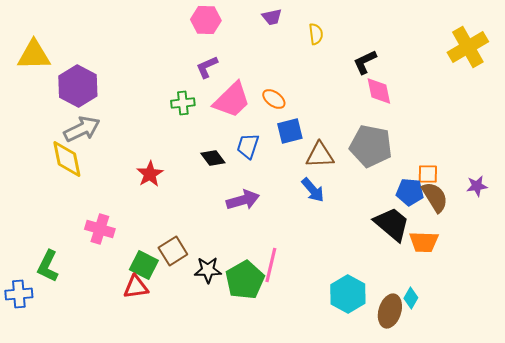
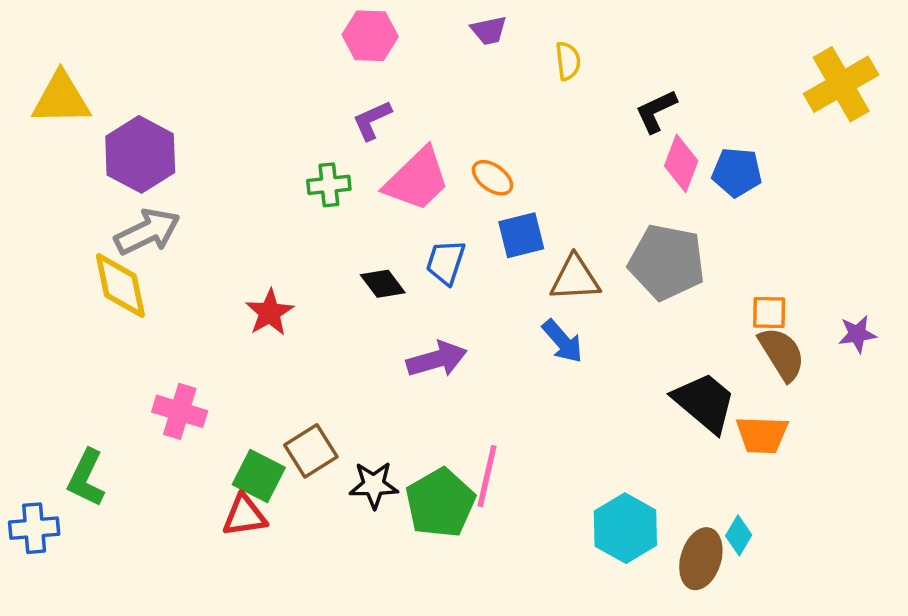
pink diamond: (379, 91) -> (681, 163), turned 32
blue pentagon: (410, 192) -> (737, 172), moved

